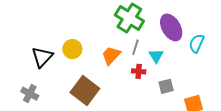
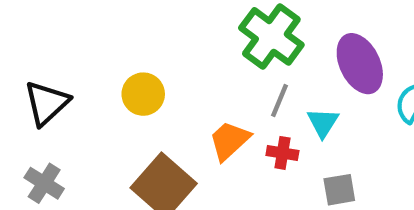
orange trapezoid: (111, 55) -> (229, 141), moved
black triangle: (42, 57) -> (46, 103), moved

